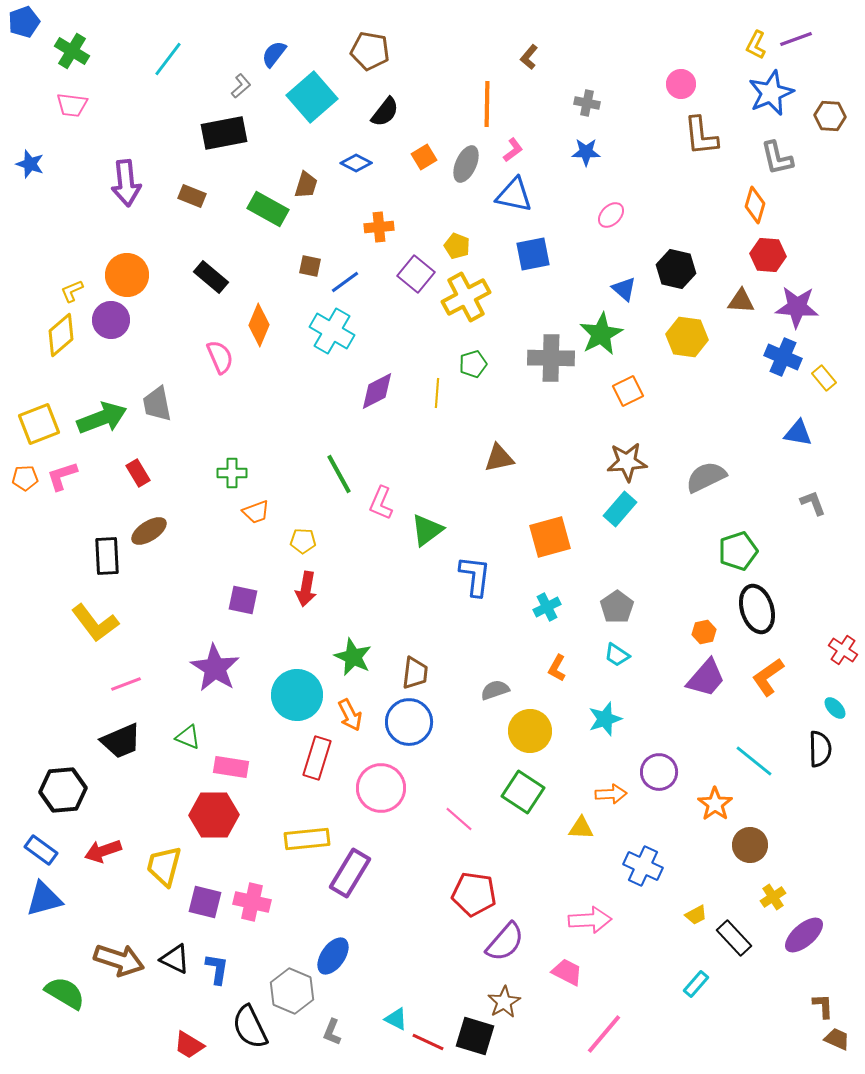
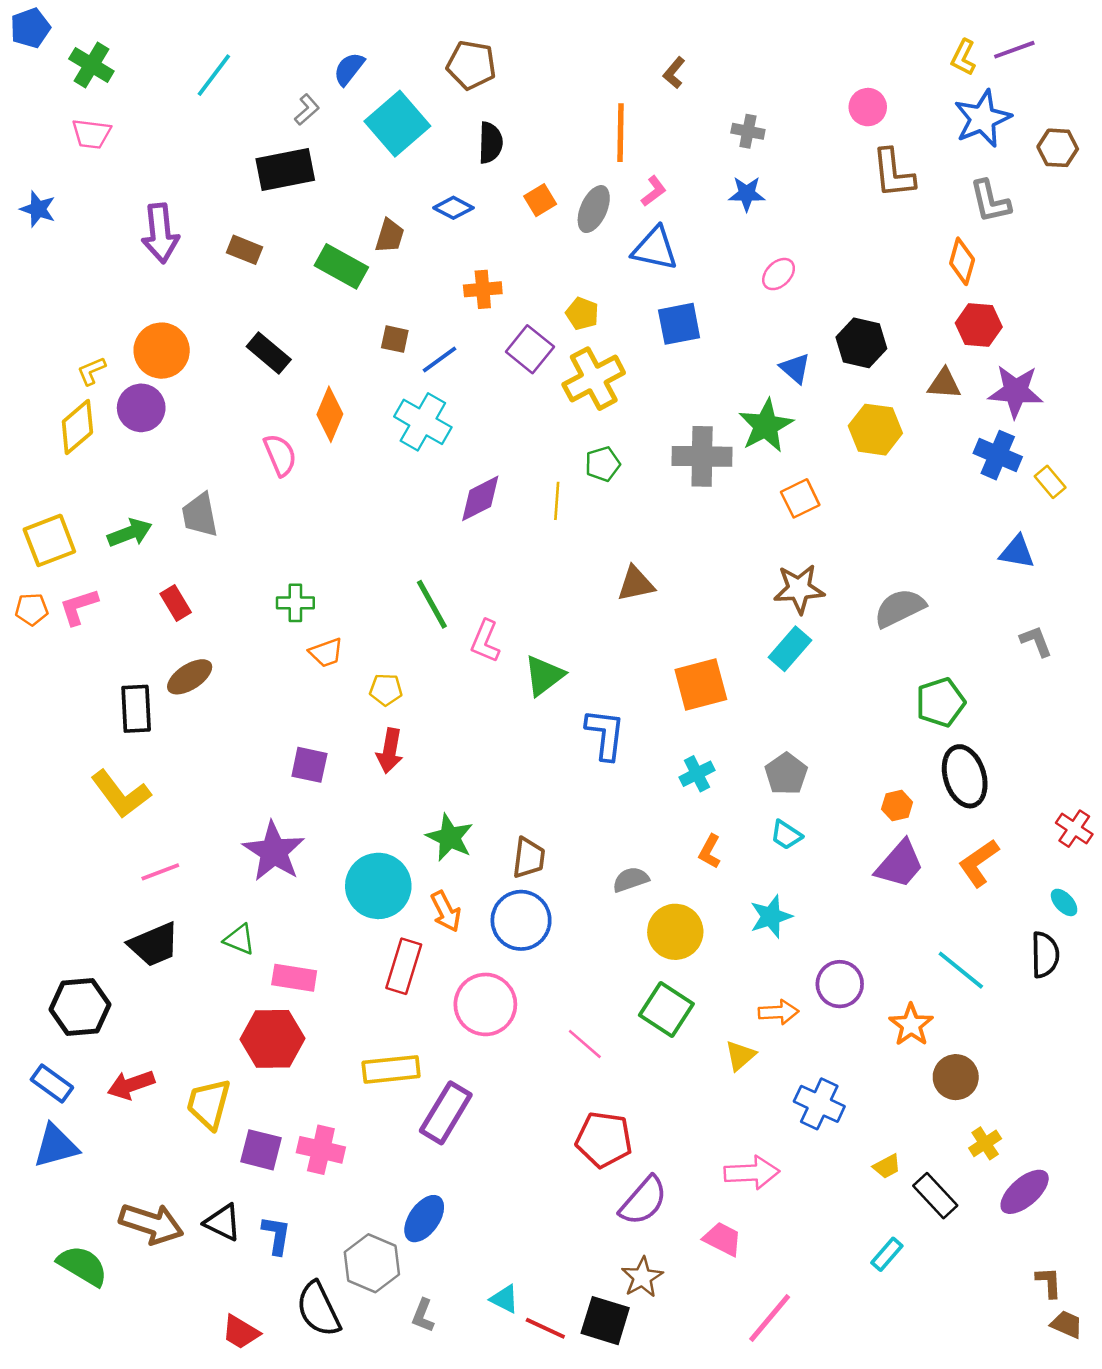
black semicircle: (385, 112) -> (490, 143), turned -36
green arrow: (102, 418) -> (130, 533), size x0.7
yellow triangle: (581, 828) -> (740, 1055), turned -44

